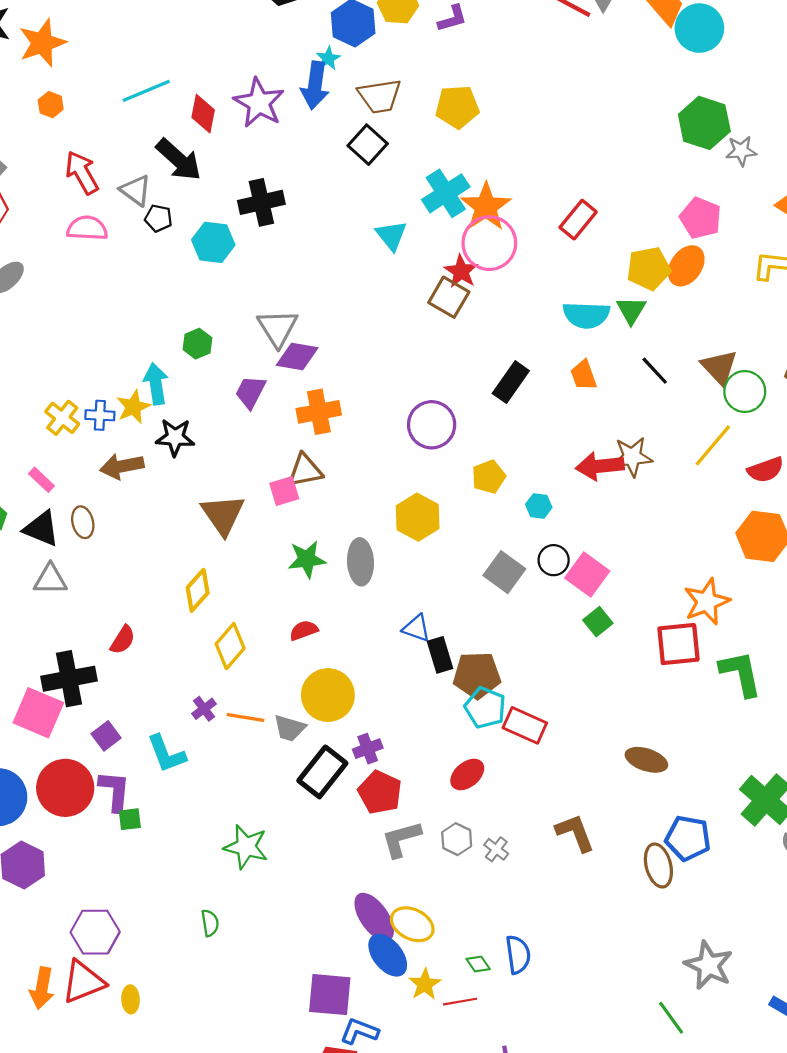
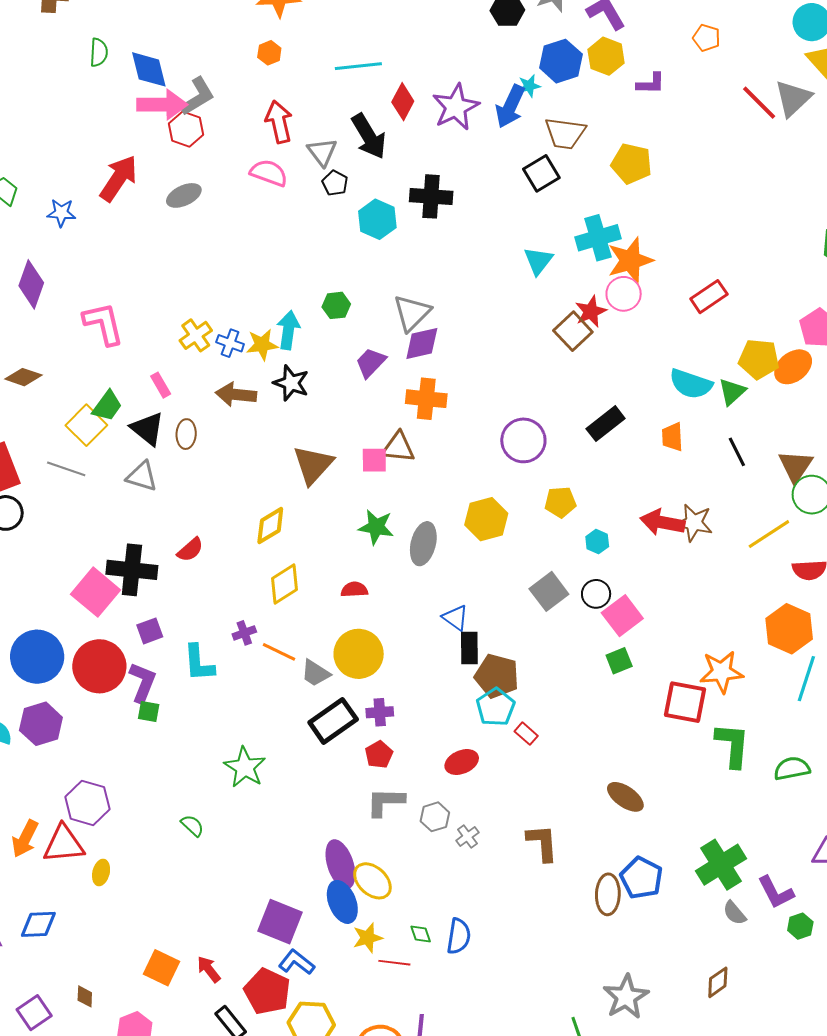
pink circle: (489, 243) -> (624, 294), size x0.7
purple diamond: (297, 356) -> (422, 344), turned -39
red rectangle: (525, 725) -> (526, 734), size x0.6
red pentagon: (380, 792) -> (379, 755), size x0.7
green semicircle: (210, 923) -> (192, 826), turned -55

